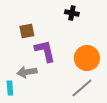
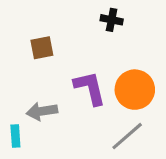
purple L-shape: (45, 51) -> (90, 88), moved

